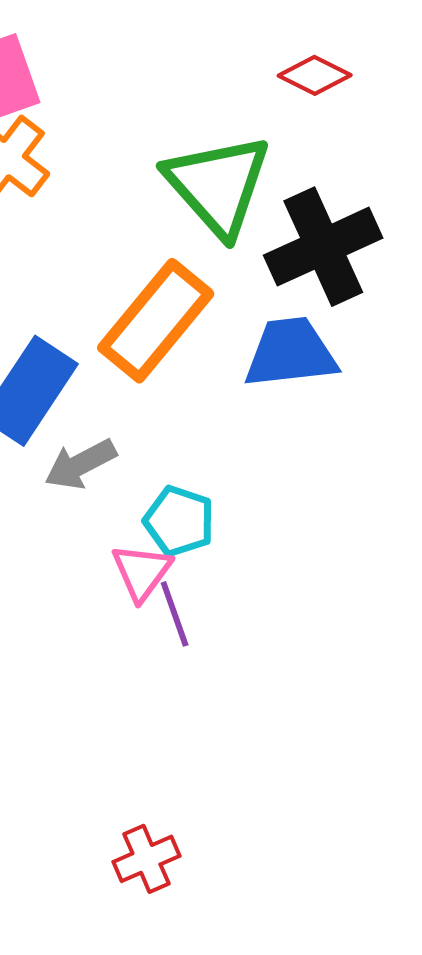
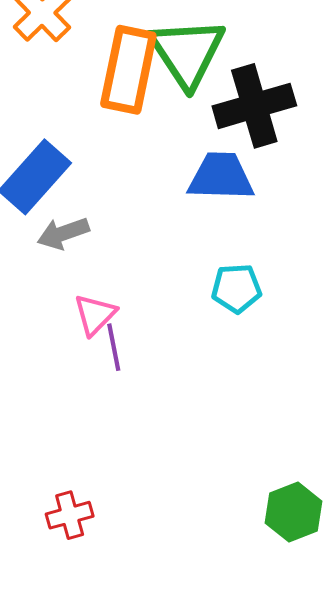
orange rectangle: (156, 321) -> (128, 70), moved, turned -36
cyan pentagon: (179, 521) -> (236, 288), moved, turned -30

